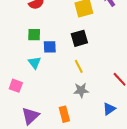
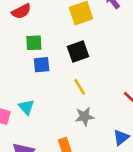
green square: (34, 35) -> (34, 43), moved
cyan triangle: (35, 63) -> (26, 107), moved

